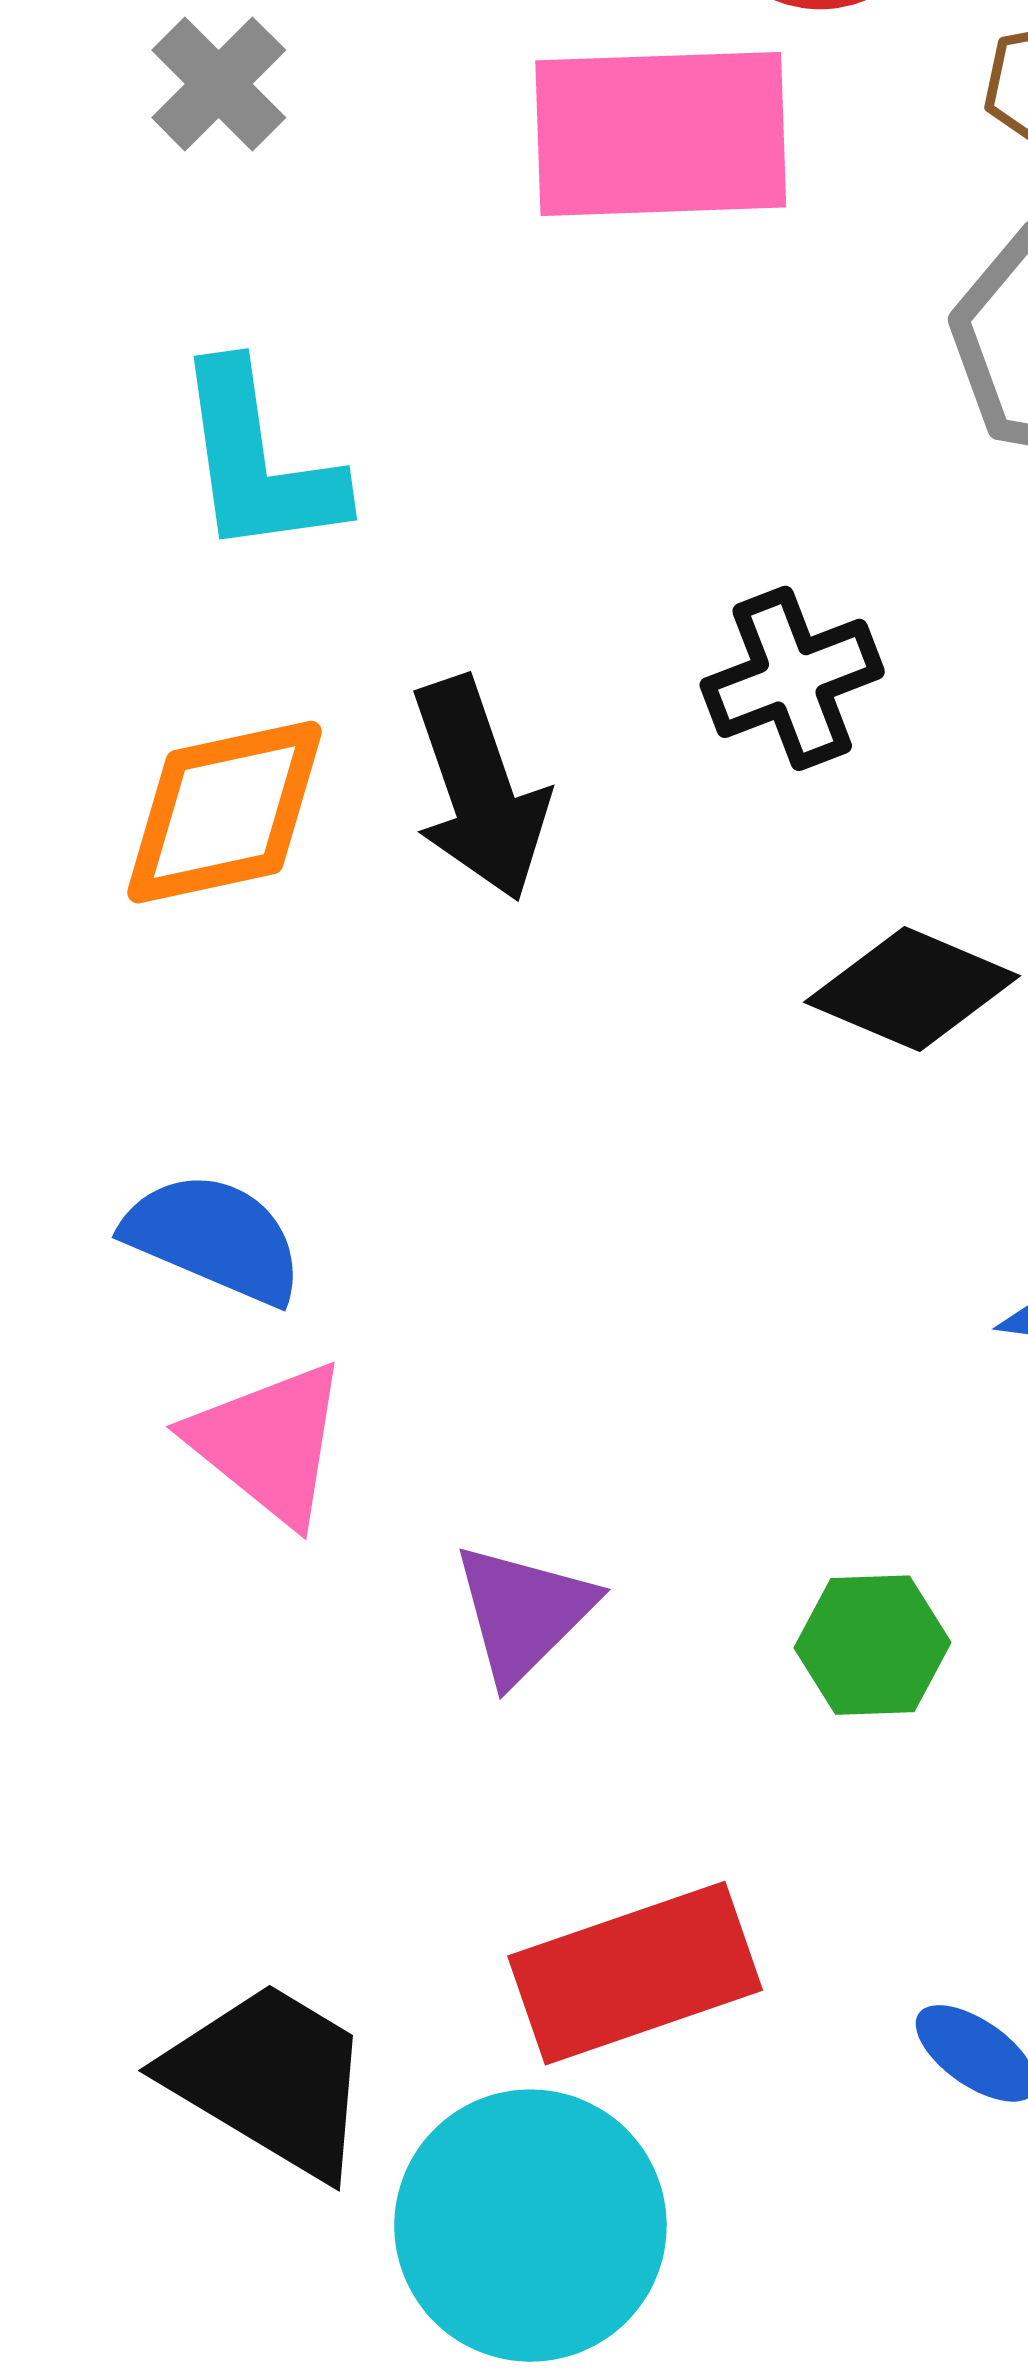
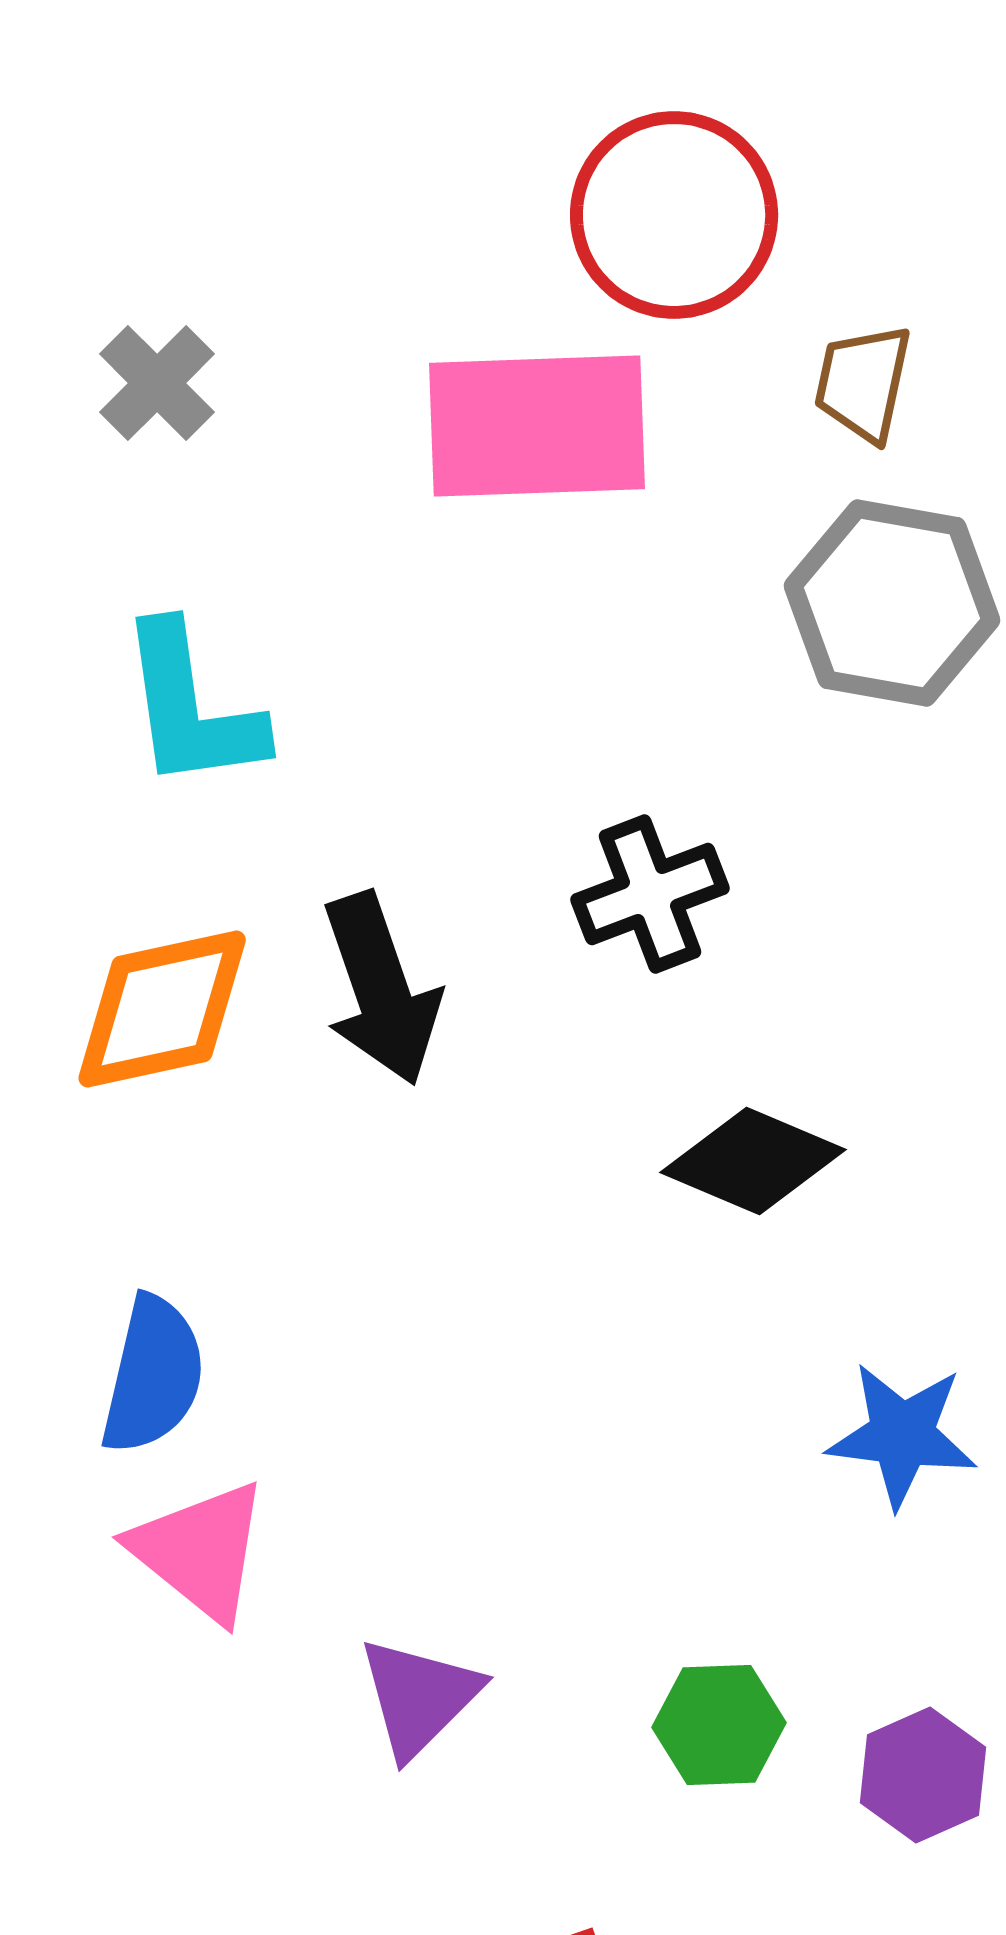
blue semicircle: (214, 1238) -> (153, 1375), turned 80

